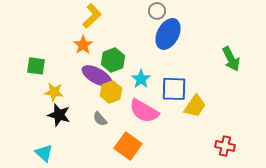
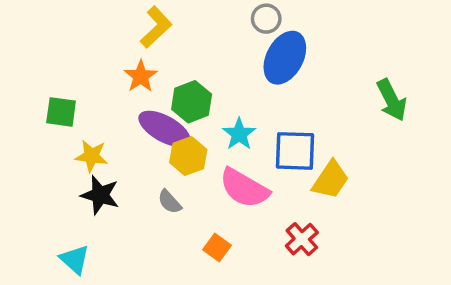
orange square: (128, 146) -> (217, 248), size x0.6
red cross: (225, 146) -> (302, 239), moved, turned 36

